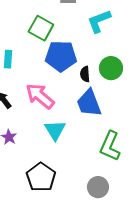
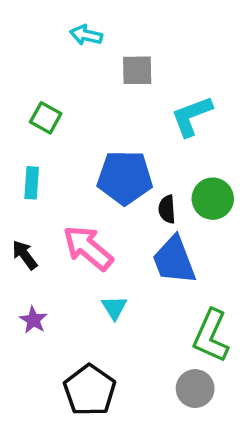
green square: (41, 28) -> (46, 118), moved, size x0.7
cyan triangle: (55, 130) -> (114, 308), size x0.7
gray circle: (98, 187) -> (195, 389), moved

